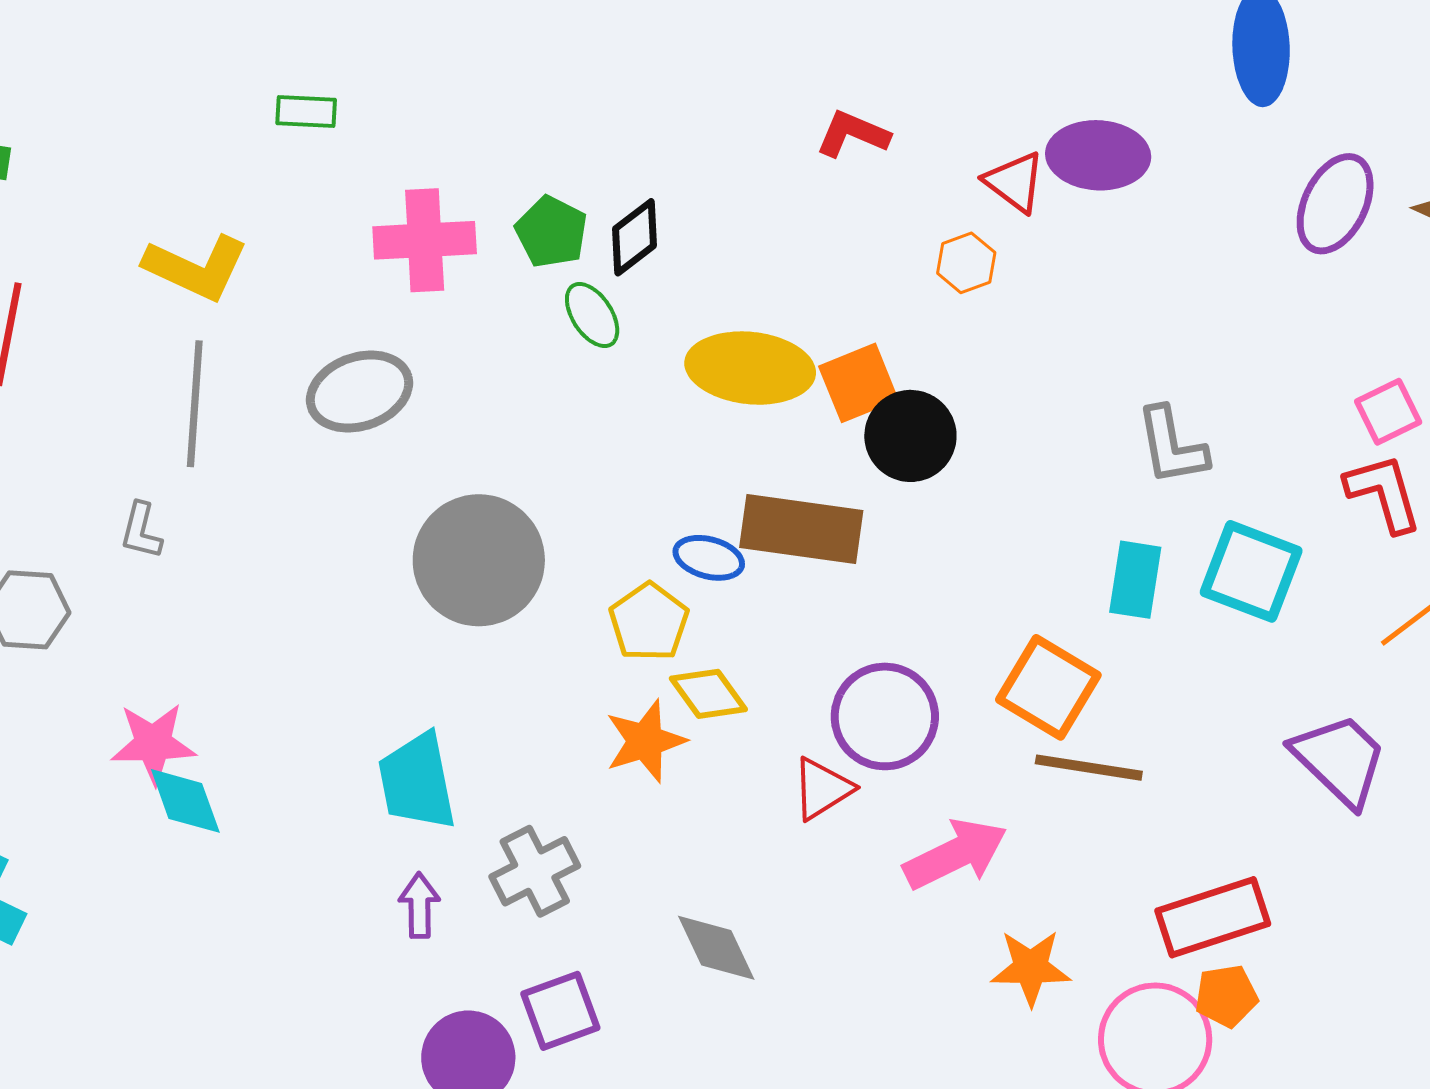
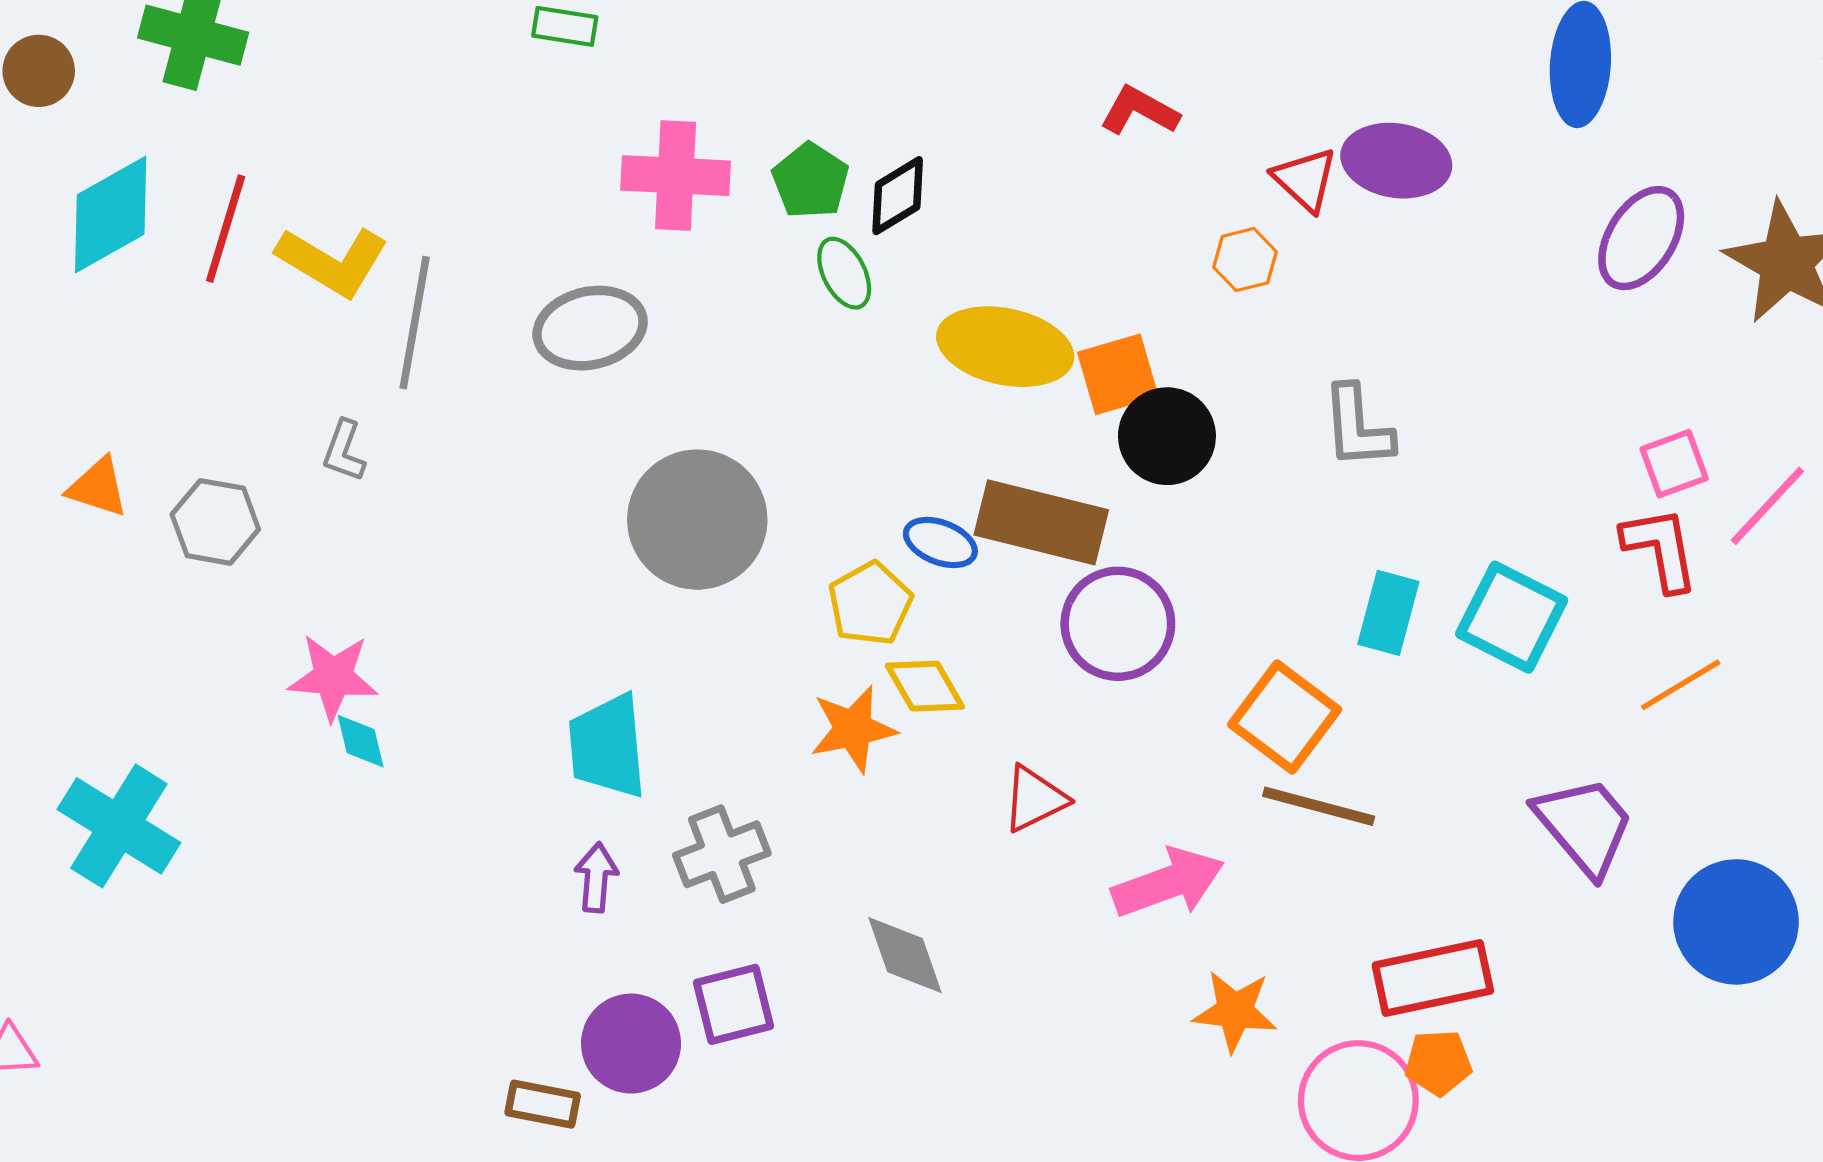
yellow L-shape: (196, 268) -> (333, 261), moved
gray L-shape: (1172, 446) -> (1357, 427), moved
purple circle: (885, 716) -> (1118, 624), moved
cyan diamond: (185, 801) -> (361, 741), size x0.7

